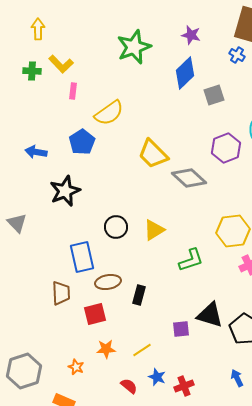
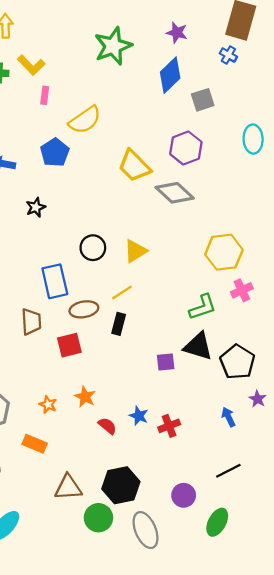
purple hexagon: (226, 148) -> (186, 148), moved
black star: (65, 191) -> (36, 207), size x0.6
green L-shape: (191, 260) -> (203, 307), moved
orange star: (106, 349) -> (85, 397), moved, turned 30
yellow line: (142, 350) -> (122, 293), moved

